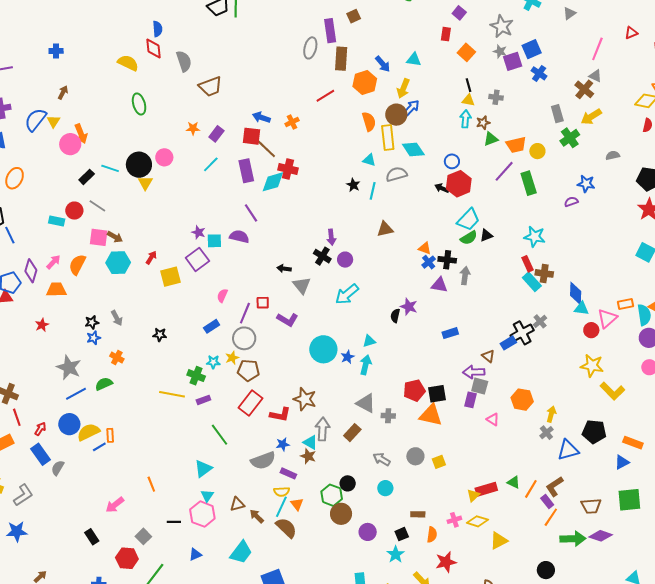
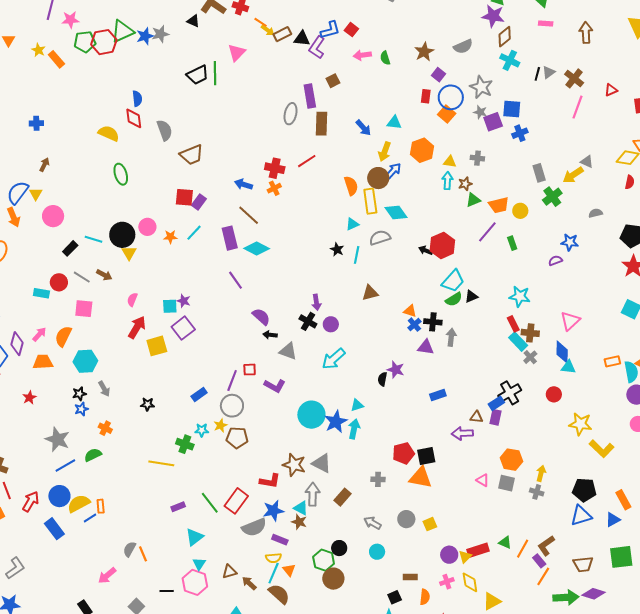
blue square: (532, 49) -> (512, 109), turned 30
blue cross: (539, 73) -> (520, 133), turned 35
gray triangle: (595, 76) -> (587, 162), moved
orange hexagon: (365, 82) -> (422, 150), moved
black line: (469, 85) -> (537, 74), moved, turned 32
brown cross: (584, 89) -> (574, 78), moved
orange star: (193, 128) -> (170, 237), moved
orange arrow: (81, 134) -> (14, 217), moved
red square: (251, 136) -> (184, 197), moved
cyan triangle: (369, 160) -> (352, 224), turned -40
blue circle: (452, 161) -> (451, 97), moved, size x1.6
red cross: (288, 169) -> (275, 168), moved
cyan diamond: (273, 182) -> (257, 249), turned 45
green rectangle: (529, 183) -> (512, 243), size x0.6
purple semicircle: (239, 236) -> (261, 317), moved, turned 30
brown arrow: (115, 237) -> (104, 275), moved
cyan square: (214, 241) -> (170, 306), moved
red arrow: (151, 258) -> (137, 327), size x1.6
cyan hexagon: (118, 263) -> (85, 361), moved
gray triangle: (302, 285) -> (288, 351), turned -30
pink semicircle: (222, 296) -> (132, 300), moved
pink triangle: (607, 318) -> (570, 321), moved
gray cross: (540, 321) -> (530, 357), moved
red circle: (591, 330) -> (554, 394), moved
brown triangle: (488, 356) -> (476, 417), turned -32
blue star: (348, 357) -> (336, 422), size x1.6
gray square: (480, 386) -> (507, 483), moved
purple rectangle: (203, 400) -> (178, 507), moved
purple rectangle: (470, 400) -> (496, 417), moved
red rectangle: (251, 403) -> (236, 501), moved
gray triangle: (366, 403) -> (322, 463), moved
red arrow: (40, 429) -> (31, 502), size x1.5
gray cross: (546, 433) -> (537, 492), turned -32
orange rectangle: (633, 443) -> (623, 500), turned 42
blue star: (283, 444) -> (273, 511), size x1.5
blue triangle: (568, 450) -> (581, 516), moved
blue rectangle: (41, 454) -> (54, 529), moved
gray semicircle: (58, 468) -> (129, 549), moved
yellow diamond: (477, 521) -> (470, 582), turned 65
purple circle: (368, 532) -> (449, 555), moved

